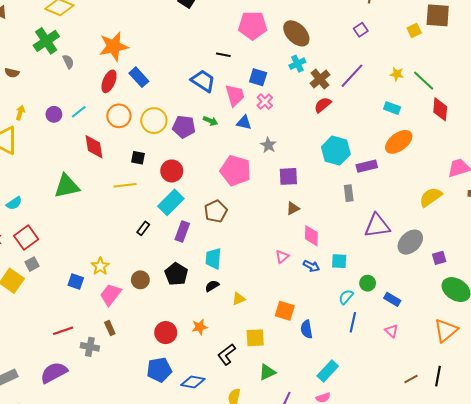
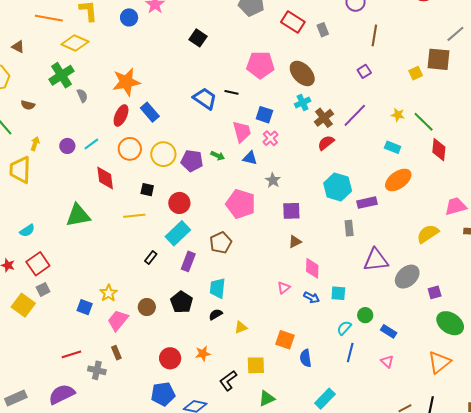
blue trapezoid: (203, 81) -> (205, 99), moved

